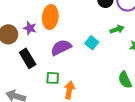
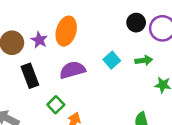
cyan square: (92, 43) -> (112, 60), moved
green square: (53, 78) -> (56, 105), turned 32

